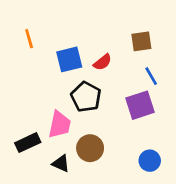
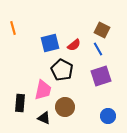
orange line: (29, 39) -> (13, 28), moved
brown square: (141, 41) -> (102, 30), turned 35
blue line: (151, 76) -> (98, 49), moved
black rectangle: (28, 143) -> (20, 103), turned -60

